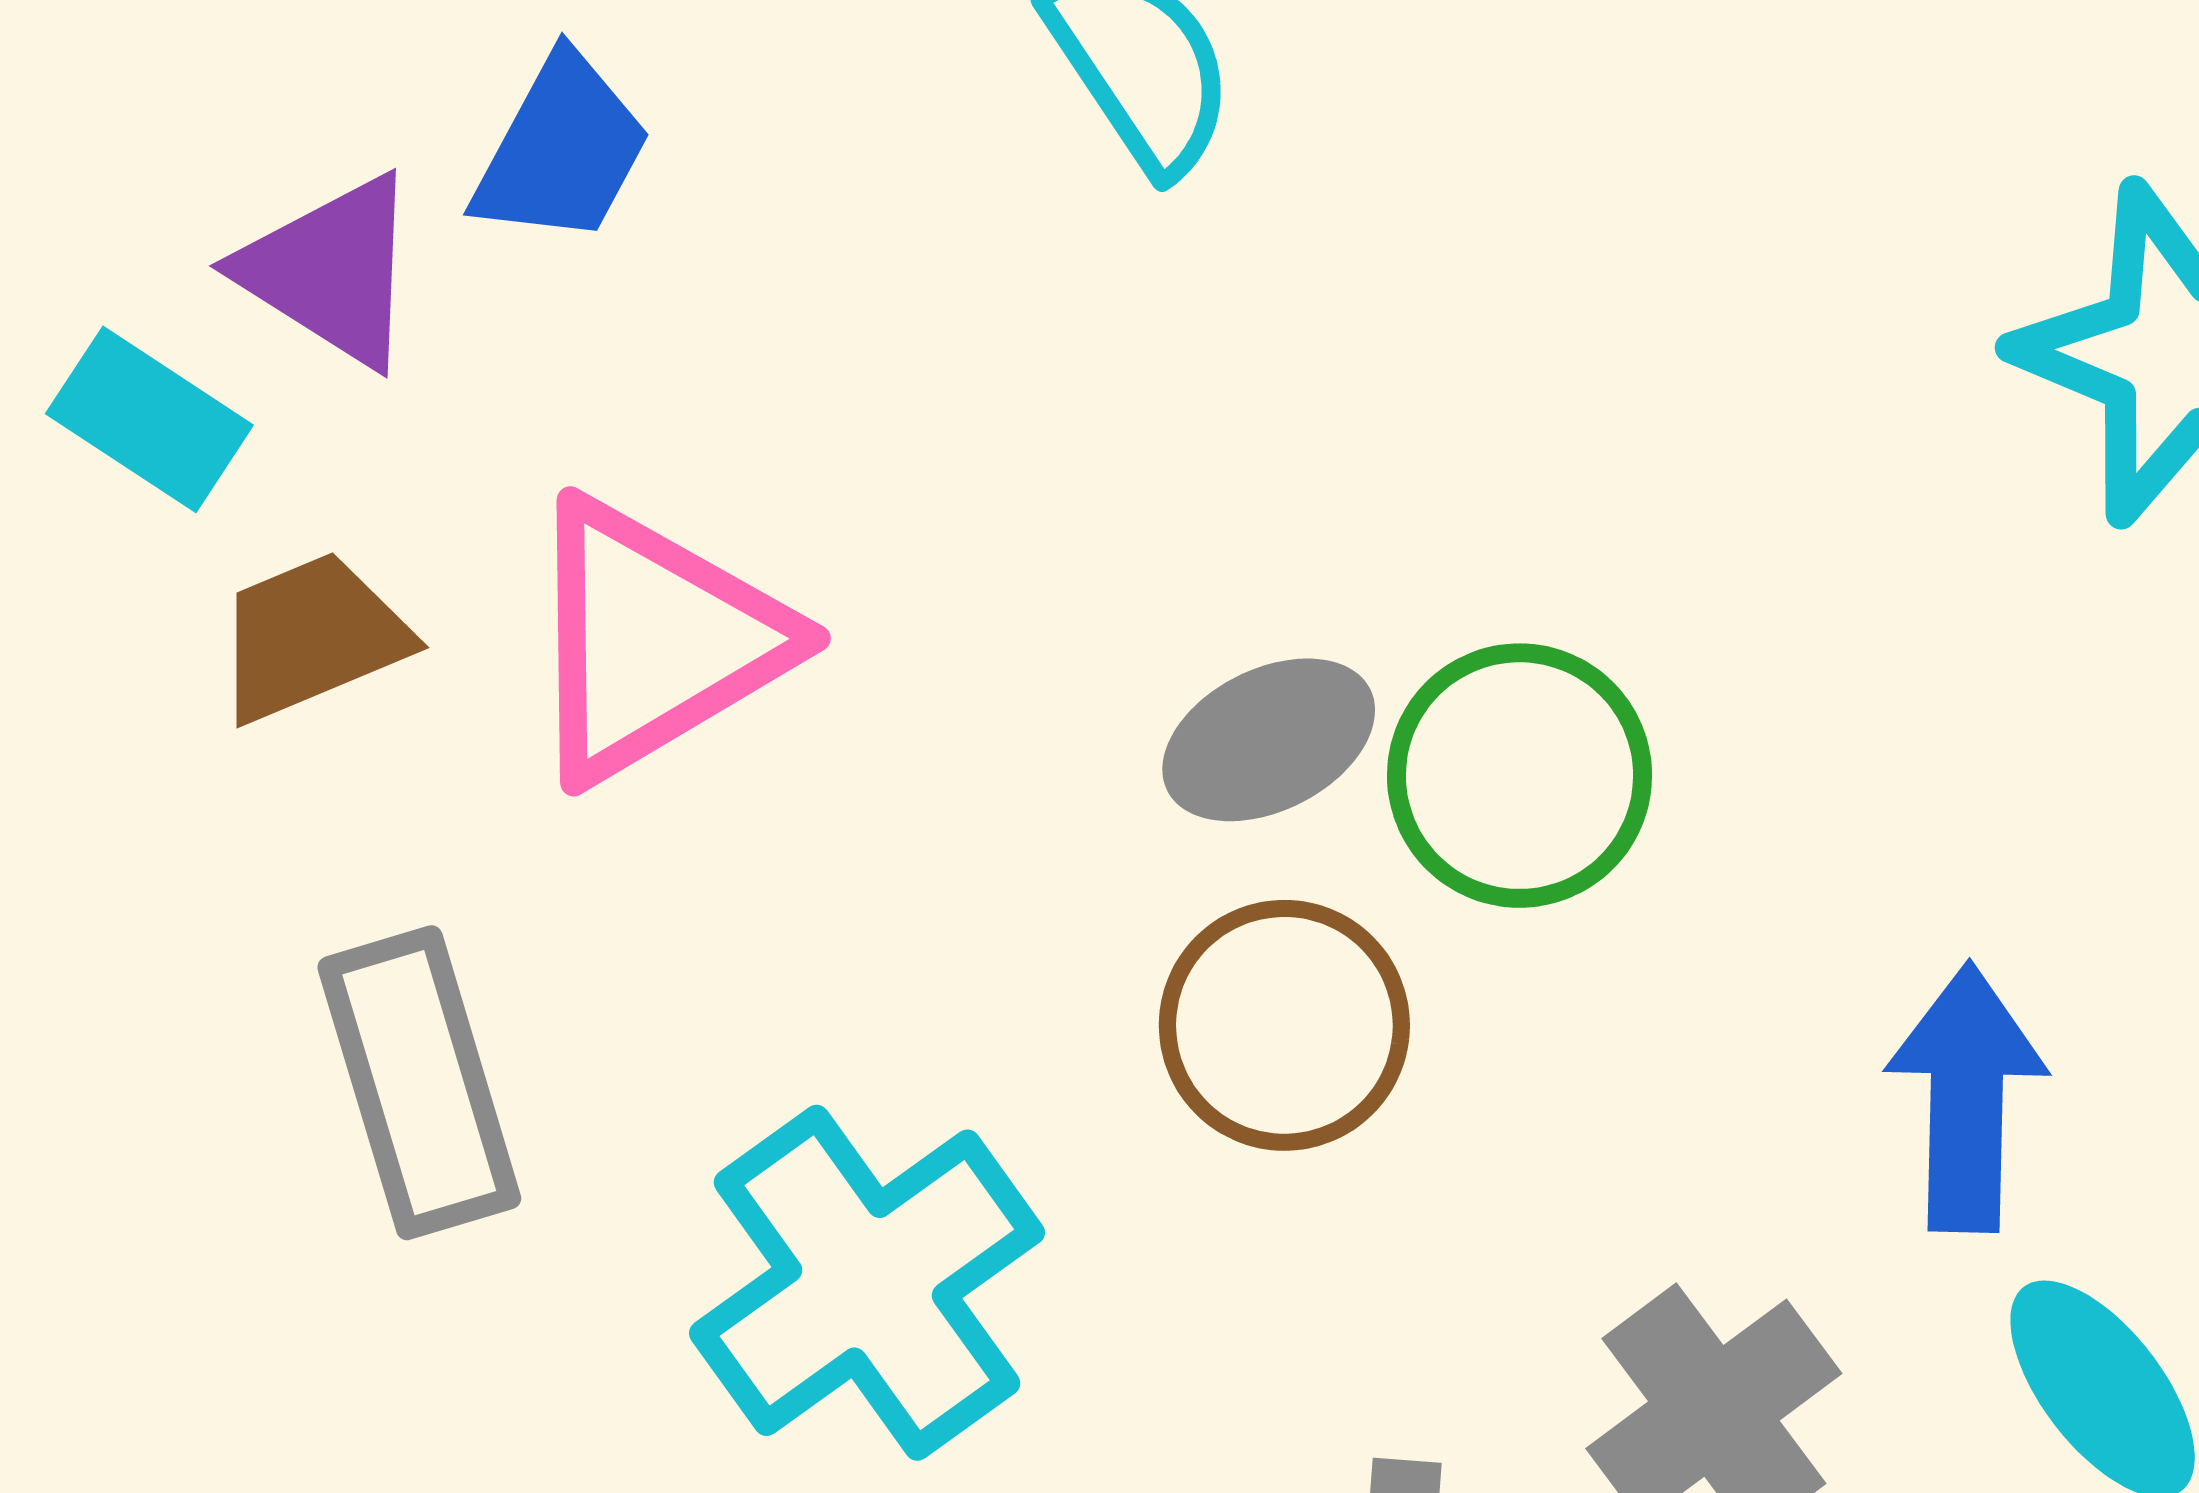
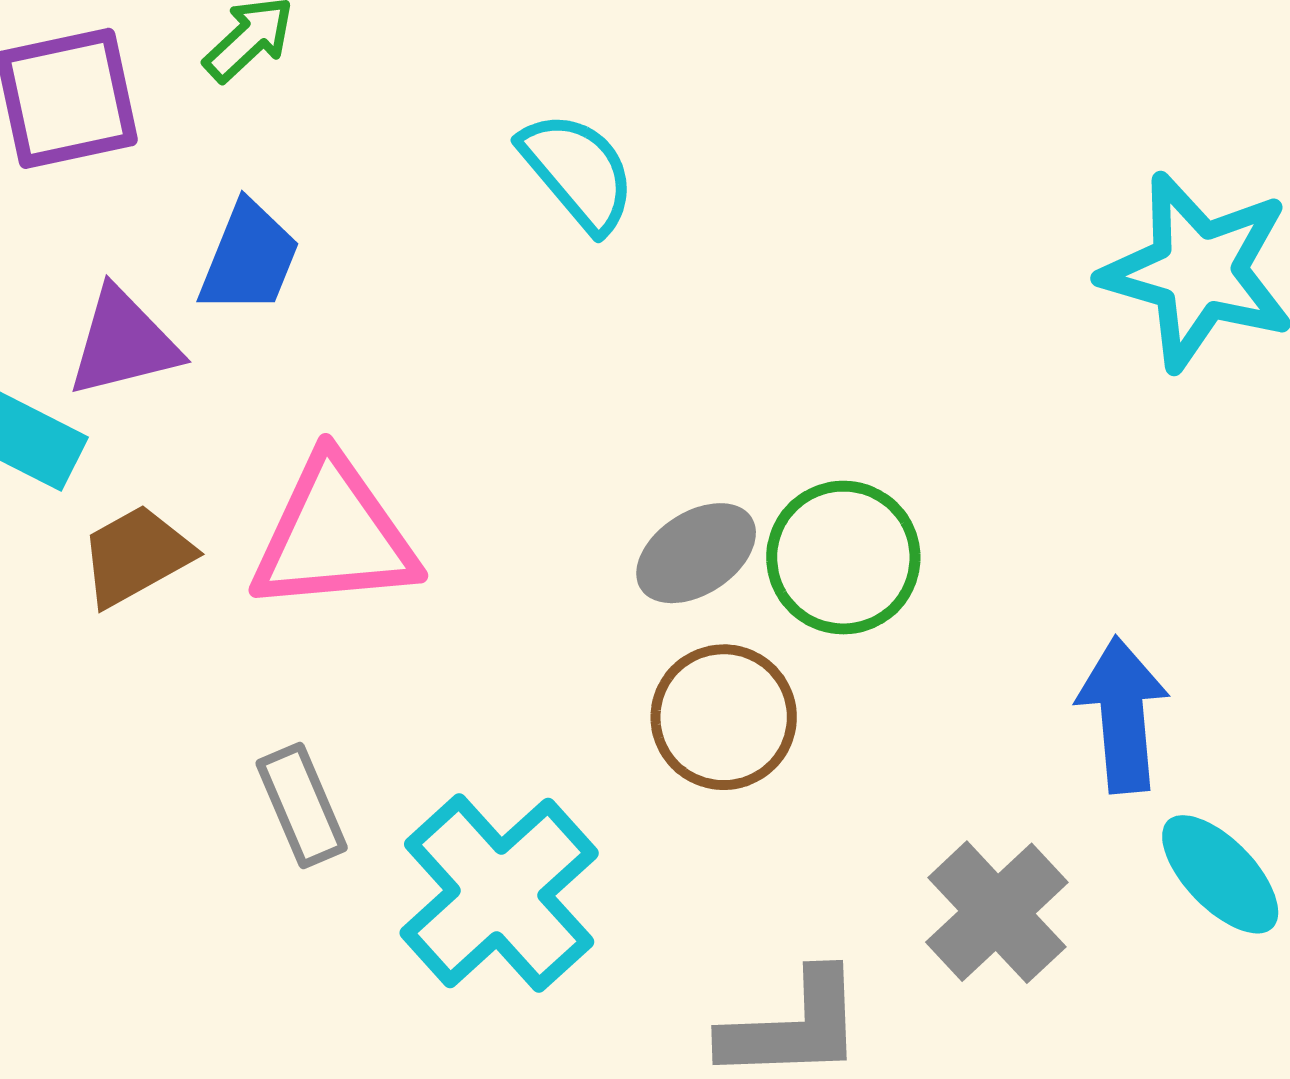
purple triangle: (331, 271) -> (123, 343), turned -40
pink triangle: (654, 640) -> (334, 536), turned 32
gray rectangle: (419, 1083) -> (302, 806), moved, size x0.7

